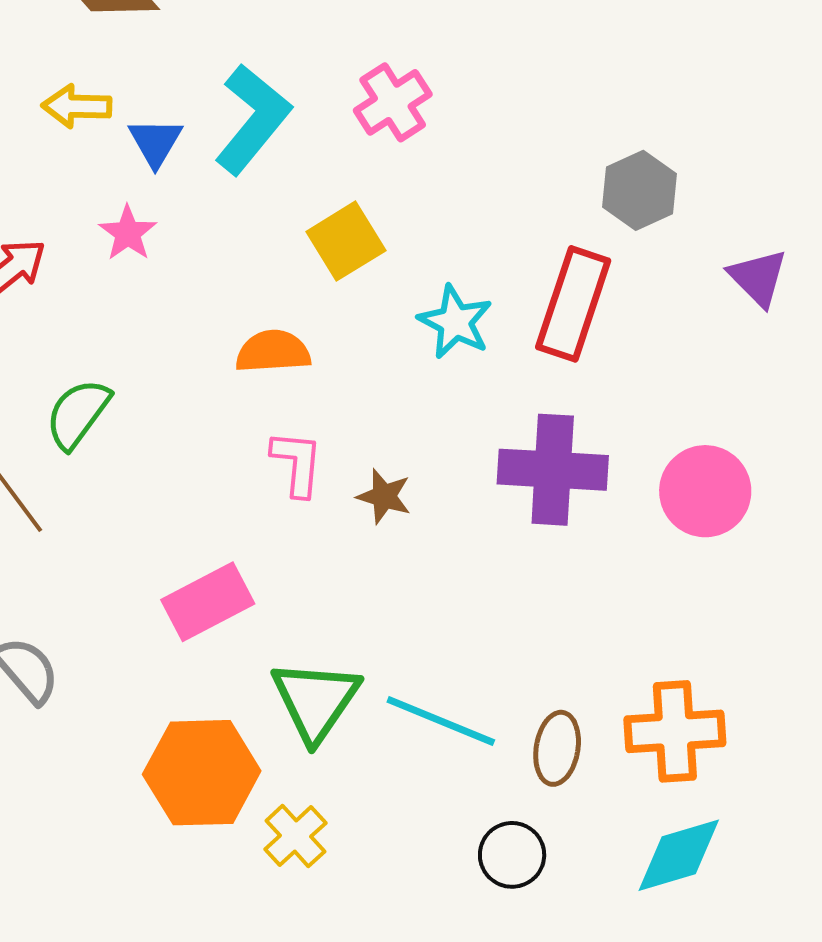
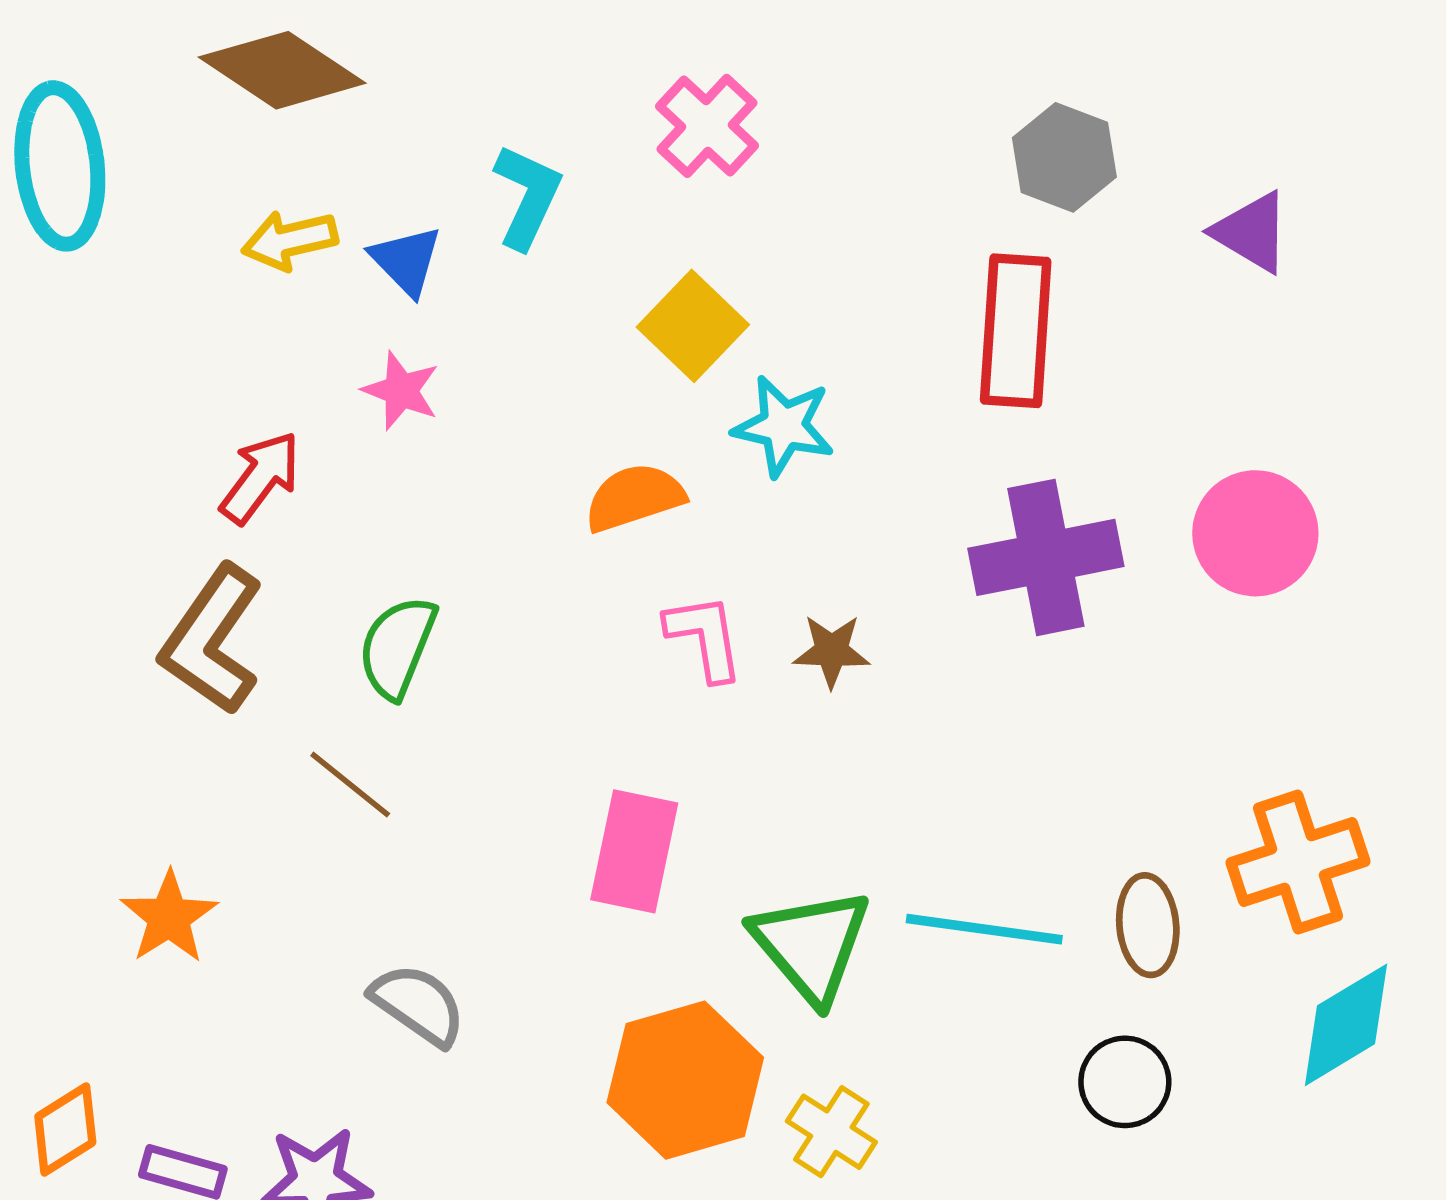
cyan L-shape: (253, 119) -> (527, 196), size x0.7
cyan star: (455, 322) -> (784, 426), moved
pink rectangle: (208, 602) -> (634, 851), turned -36

